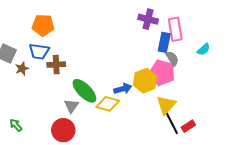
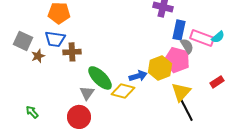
pink rectangle: (175, 29) -> (202, 38), moved, turned -60
red rectangle: (188, 126) -> (217, 82), moved

